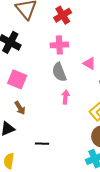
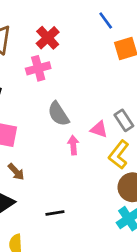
pink cross: (59, 45) -> (38, 68), moved
pink triangle: (89, 63) -> (99, 129), moved

